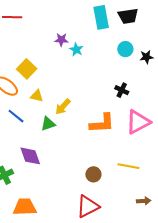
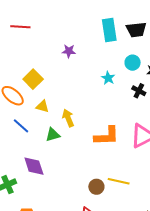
cyan star: (76, 50) -> (108, 78), moved
black cross: (122, 90) -> (139, 91), moved
yellow arrow: (63, 107) -> (68, 118), turned 114
yellow line: (128, 166) -> (119, 181), moved

